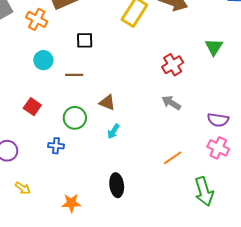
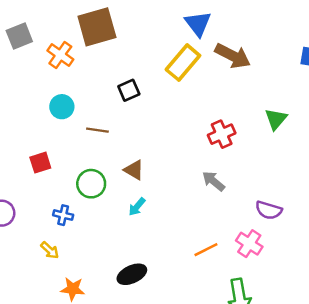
black square: (85, 40) -> (129, 90), moved, turned -30
red square: (32, 107) -> (40, 163), turned 30
pink cross: (218, 148) -> (249, 244), moved
black ellipse: (117, 185) -> (132, 274), turned 65
yellow arrow: (23, 188) -> (50, 250), moved

